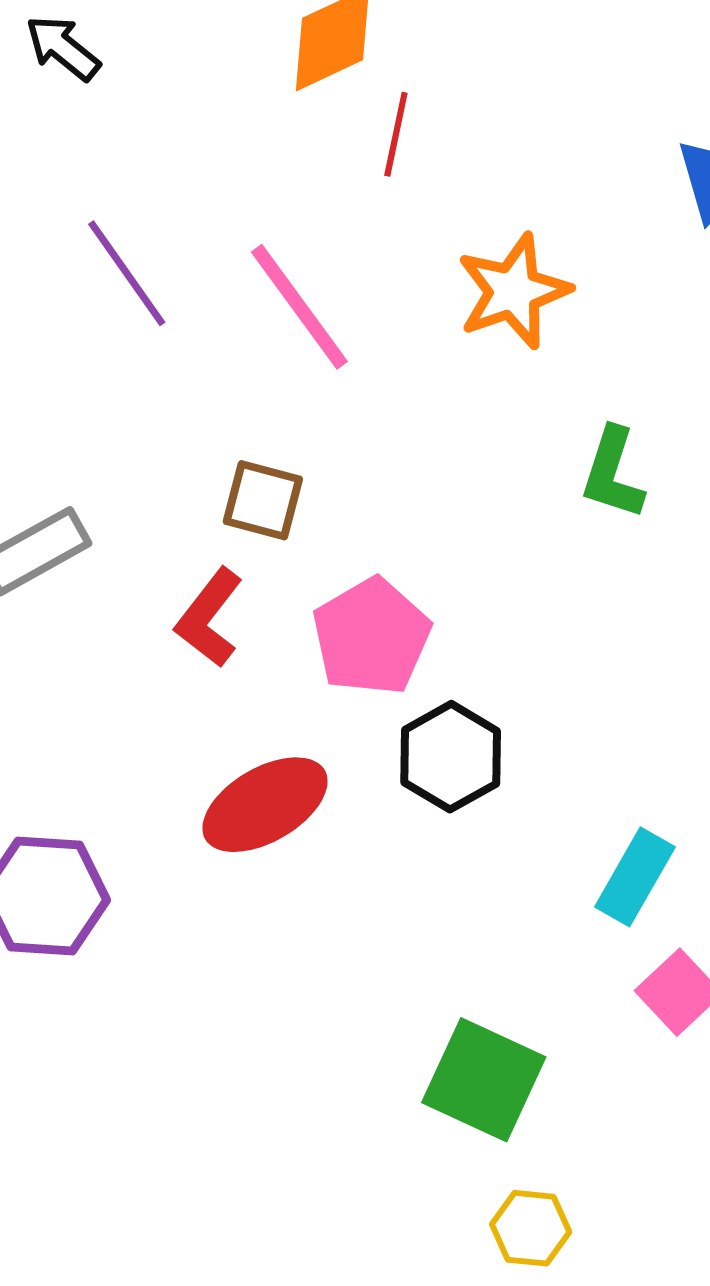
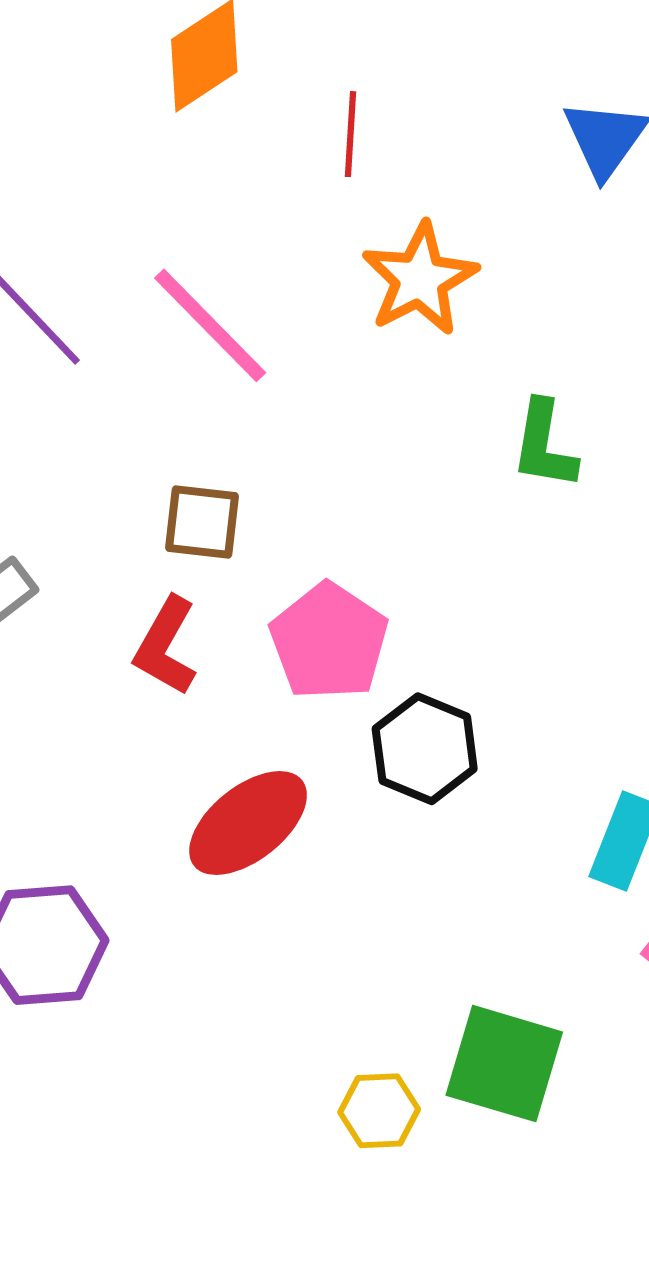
red line: (396, 134) -> (350, 134), moved
yellow hexagon: (531, 1228) -> (379, 1111), moved

